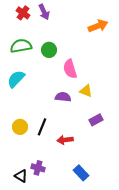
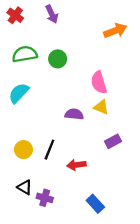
red cross: (23, 13) -> (15, 15), moved
pink semicircle: (70, 69) -> (99, 82), moved
black triangle: (21, 176) -> (25, 187), moved

